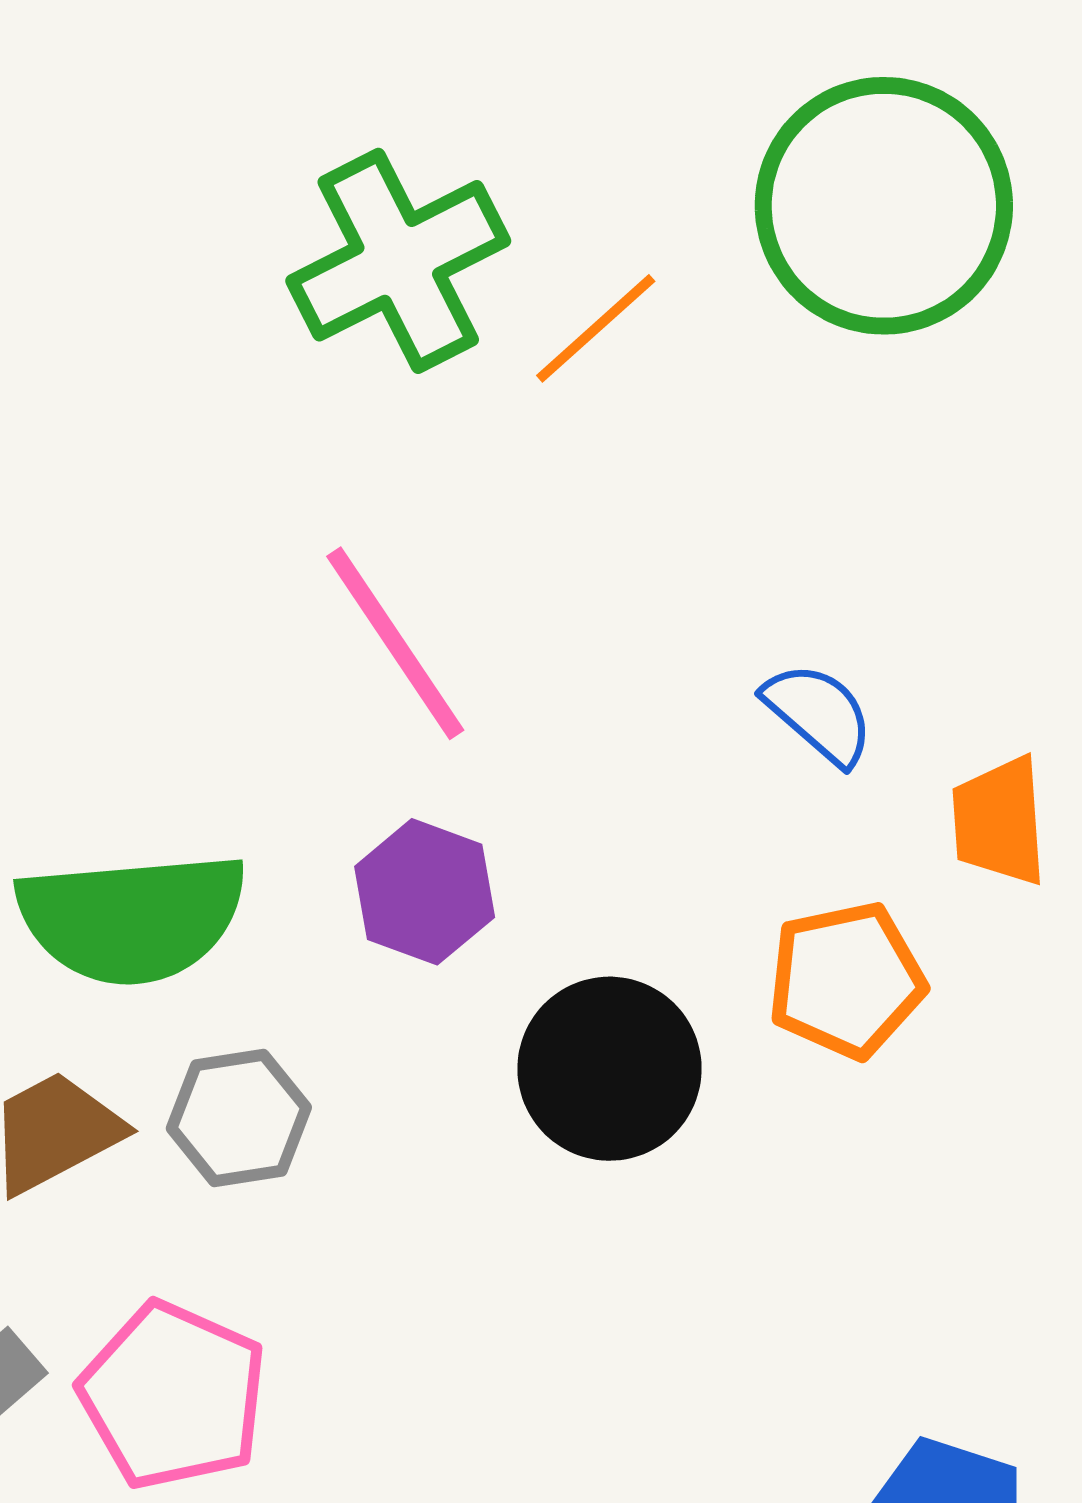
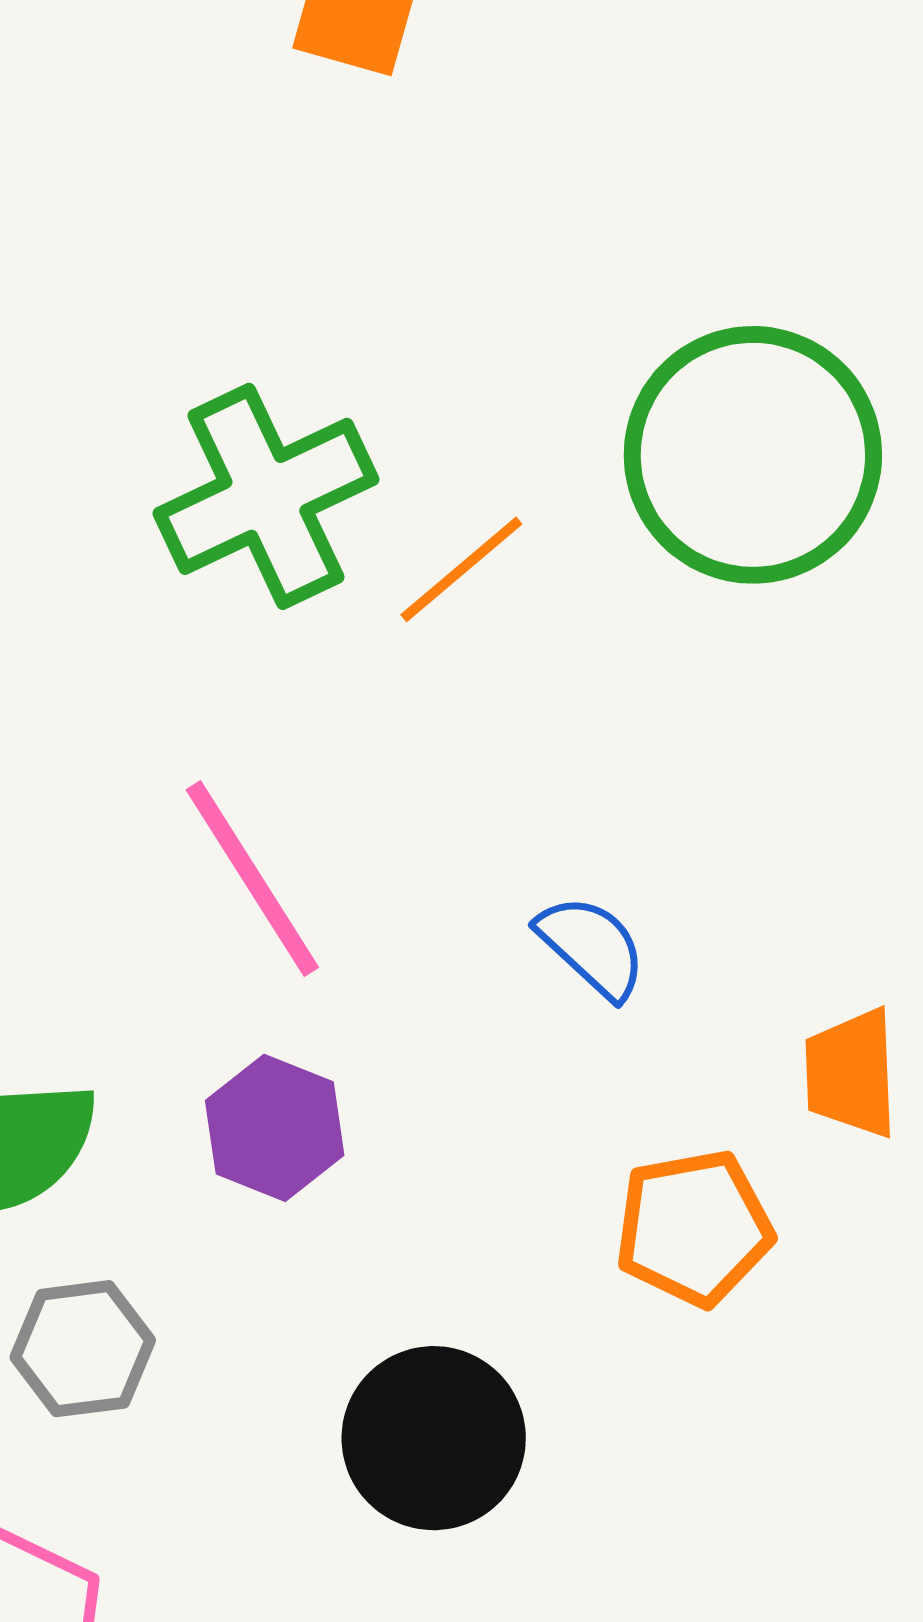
blue semicircle: (819, 714) -> (592, 947), moved
black circle: (610, 1069) -> (434, 1438), moved

